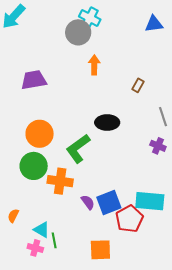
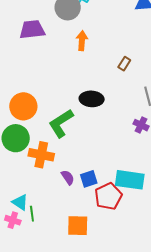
purple trapezoid: (34, 80) -> (32, 30), moved
blue square: (109, 203) -> (89, 179), size x0.7

